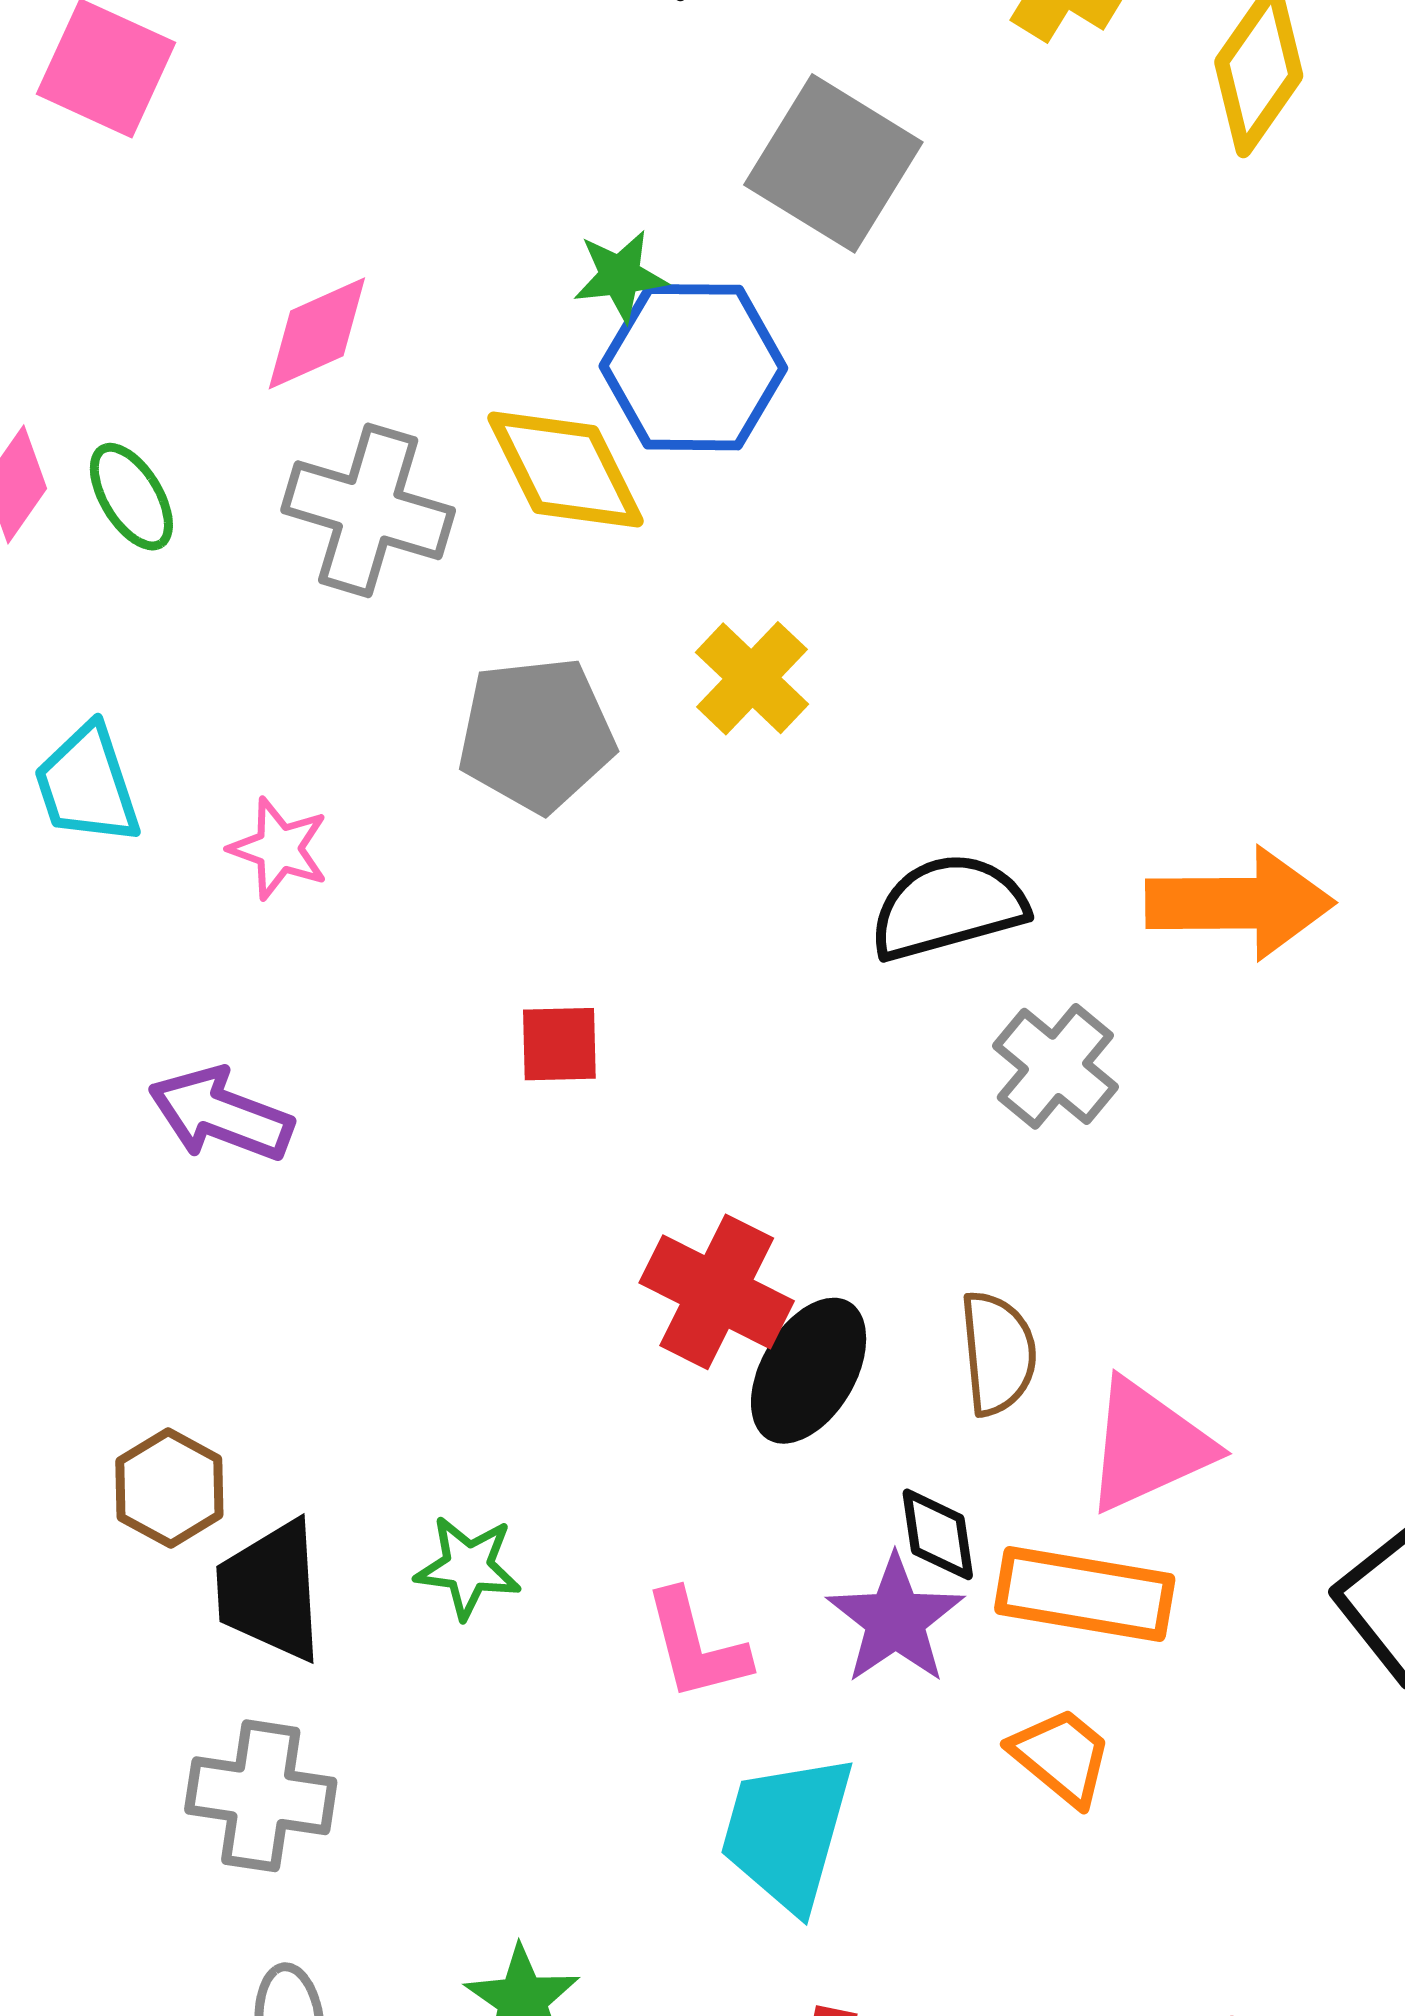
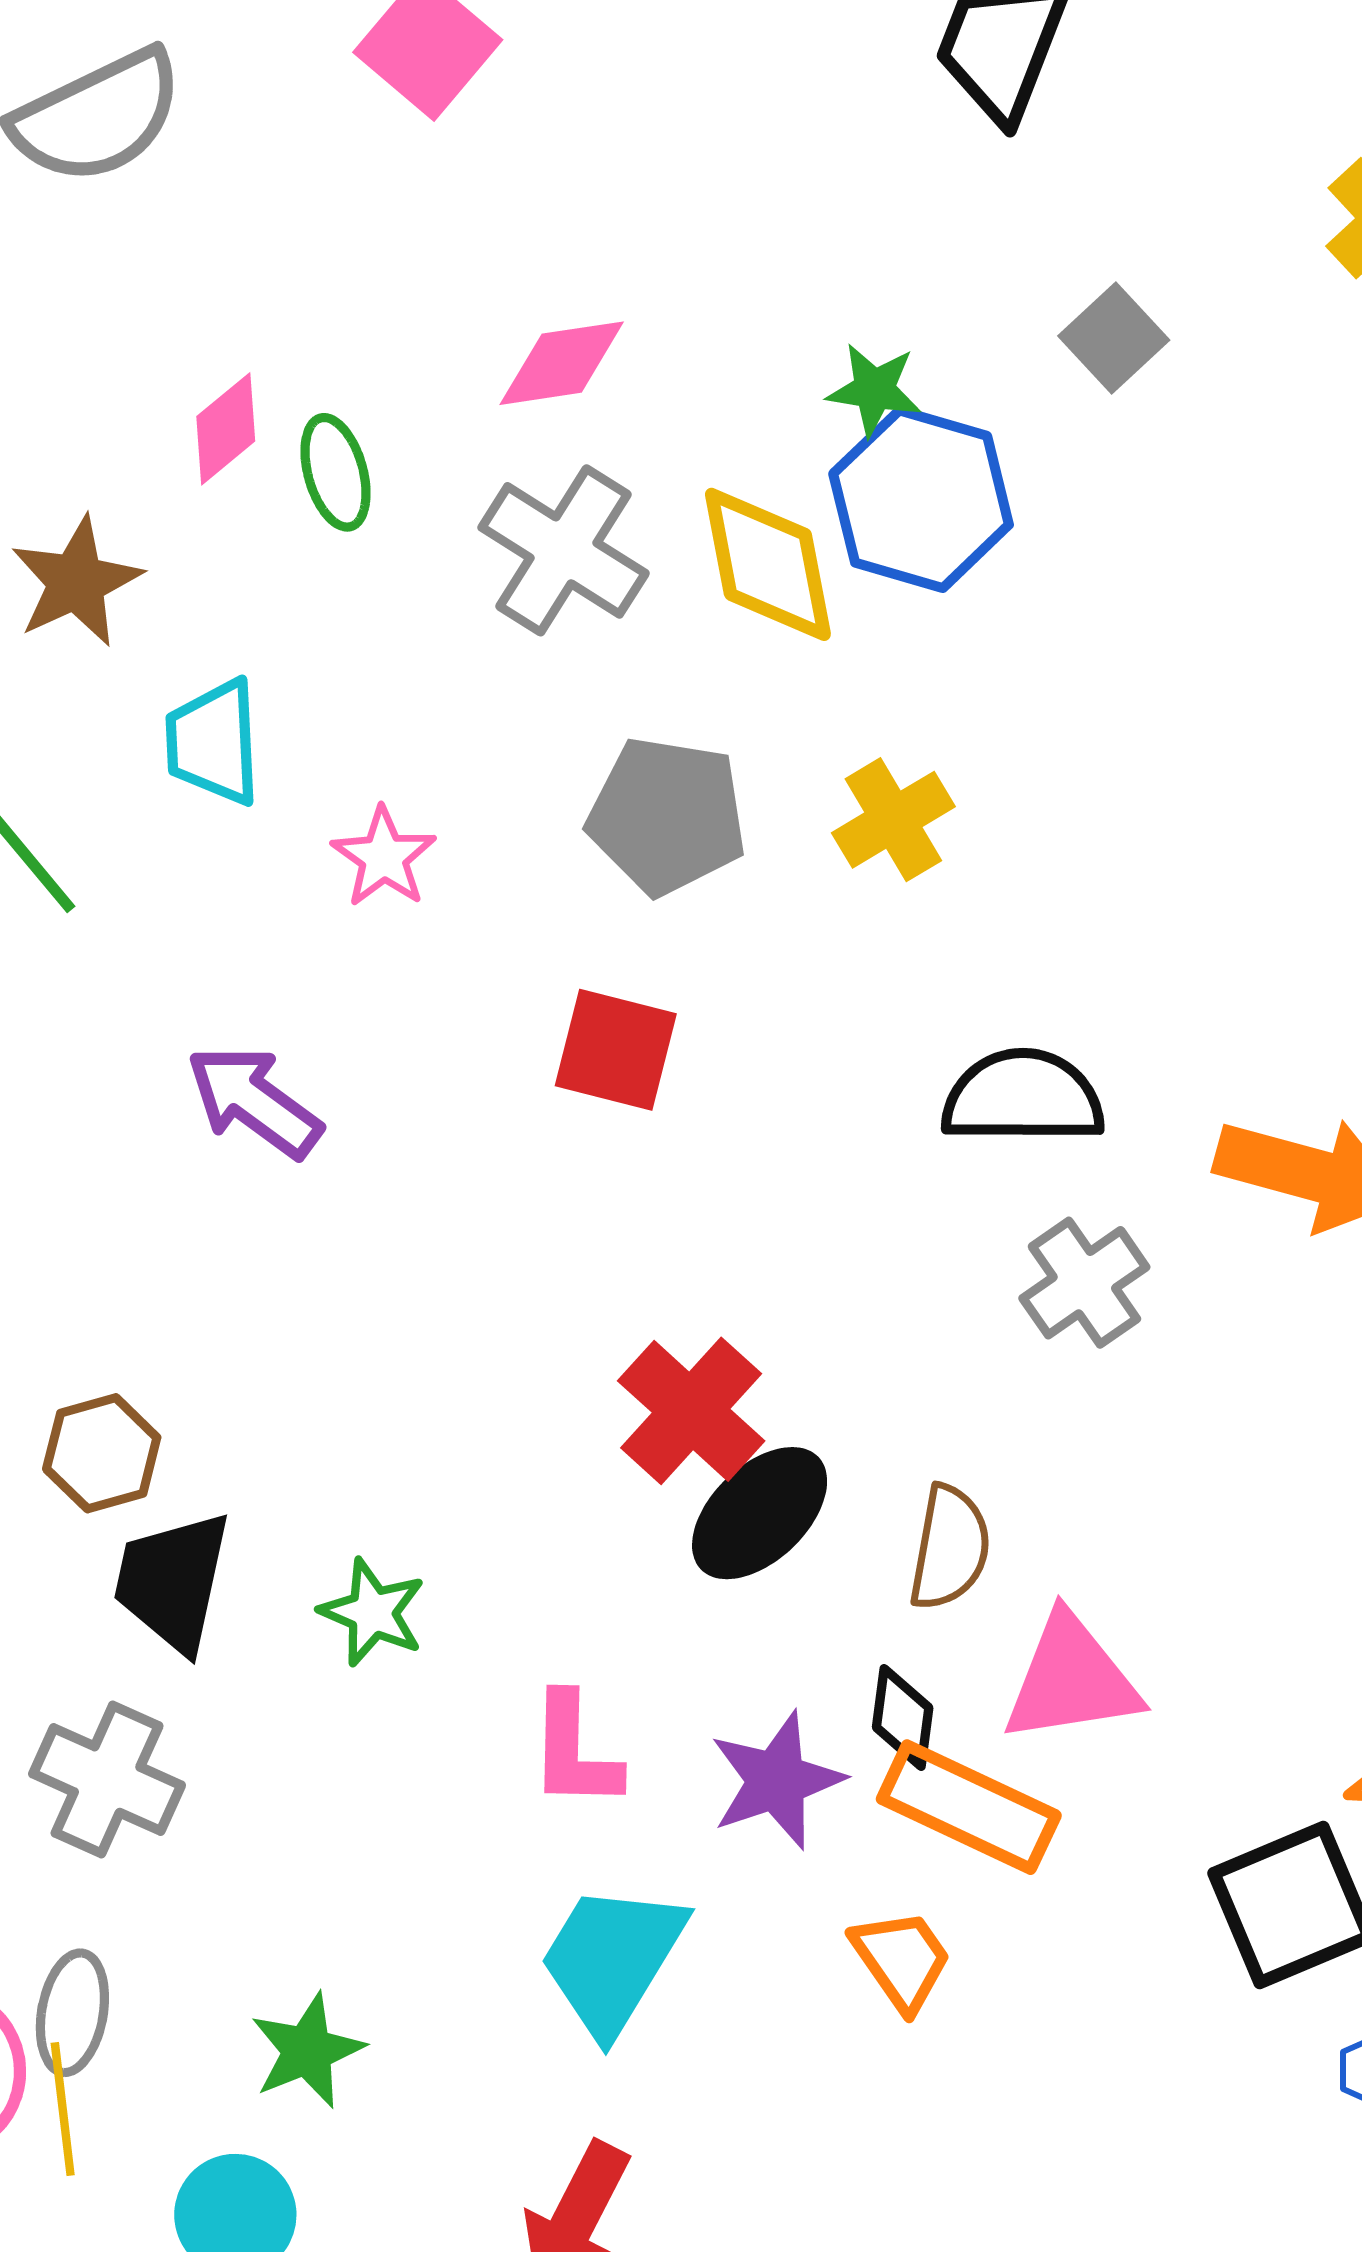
gray square: (833, 163) -> (1114, 338), size x0.6
red square: (559, 1044) -> (616, 1050), moved, size x1.4
black diamond: (938, 1534) -> (903, 1718), moved

